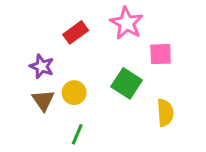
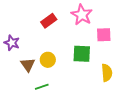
purple star: (42, 66) -> (12, 43), moved
green square: (127, 83) -> (82, 54), turned -30
green line: (77, 134) -> (42, 87), moved, turned 48

